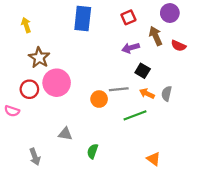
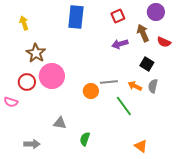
black square: (143, 71) -> (147, 64), moved
green line: (135, 115) -> (124, 106), turned 75
gray arrow: (35, 157) -> (32, 144), turned -70

